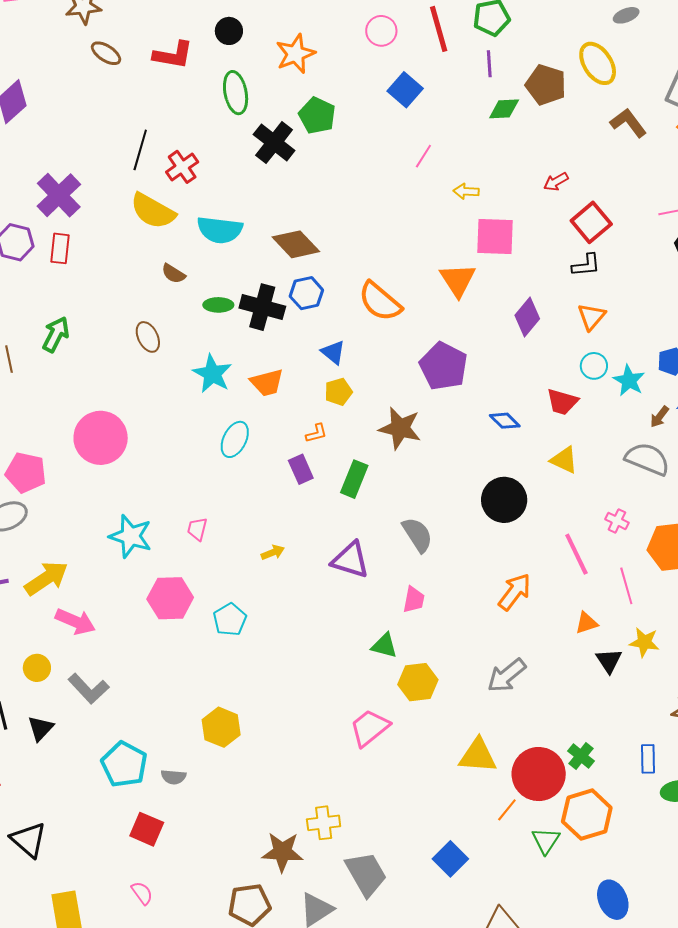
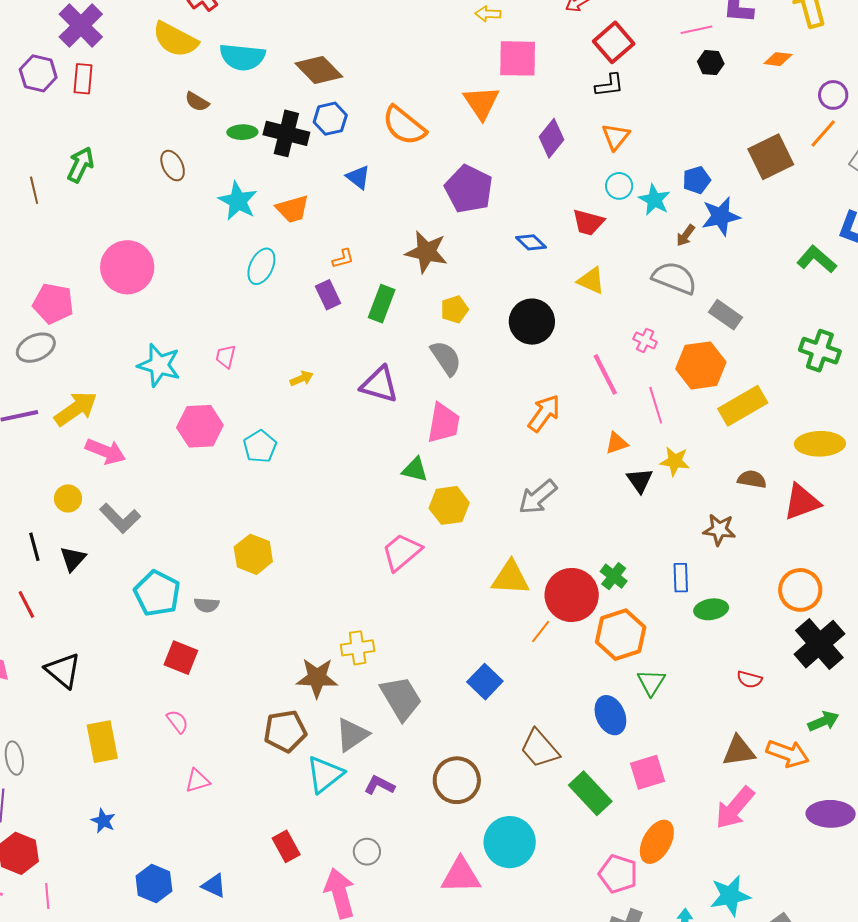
yellow pentagon: (338, 392) -> (454, 309), moved
pink trapezoid: (414, 600) -> (443, 423), size x1.5
green triangle: (546, 841) -> (651, 682), moved
blue ellipse: (613, 900) -> (610, 715), moved

